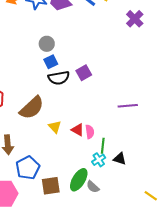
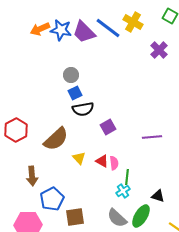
purple square: (84, 73) -> (108, 127), moved
black triangle: (120, 159) -> (158, 196), moved
green ellipse: (79, 180) -> (141, 216), moved
gray semicircle: (93, 187) -> (117, 218), size x1.5

